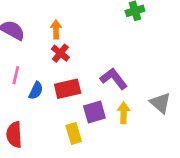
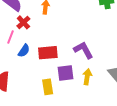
red cross: (60, 53) -> (23, 22), moved

